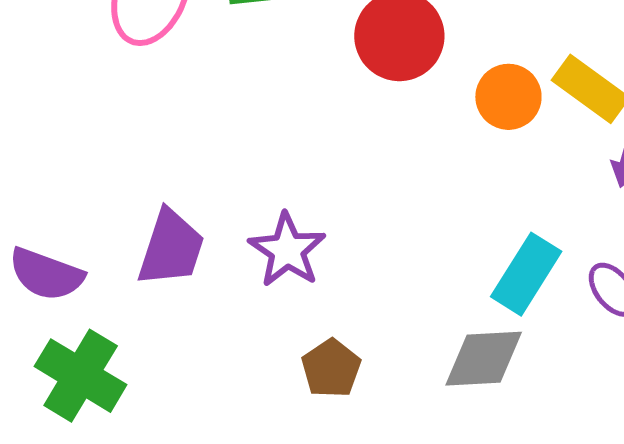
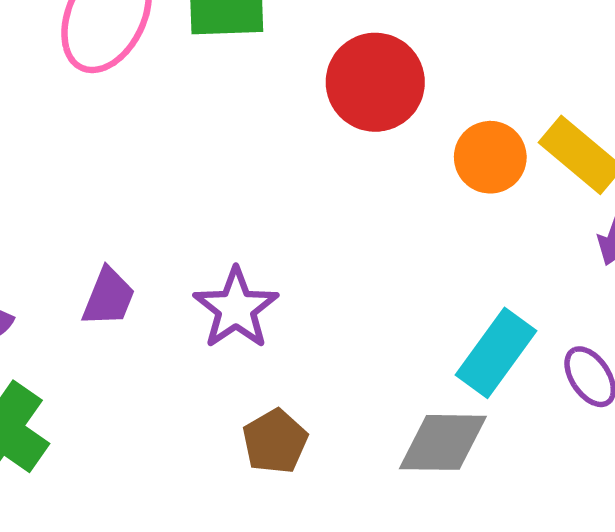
purple trapezoid: (171, 248) -> (109, 297), size x0.7

